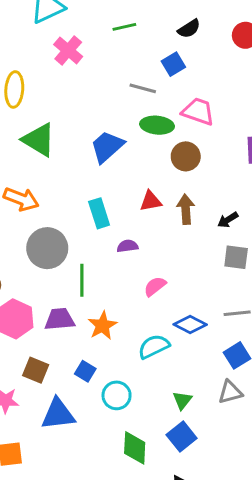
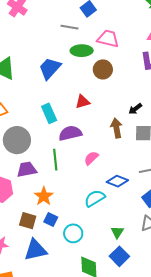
brown arrow: (186, 209) -> (116, 128), moved
purple semicircle: (128, 246) -> (70, 133), size x1.6
green line: (82, 280) -> (55, 160), moved
purple trapezoid: (60, 319) -> (27, 170), moved
orange star: (102, 326) -> (44, 196), moved
brown square: (36, 370) -> (28, 221), moved

